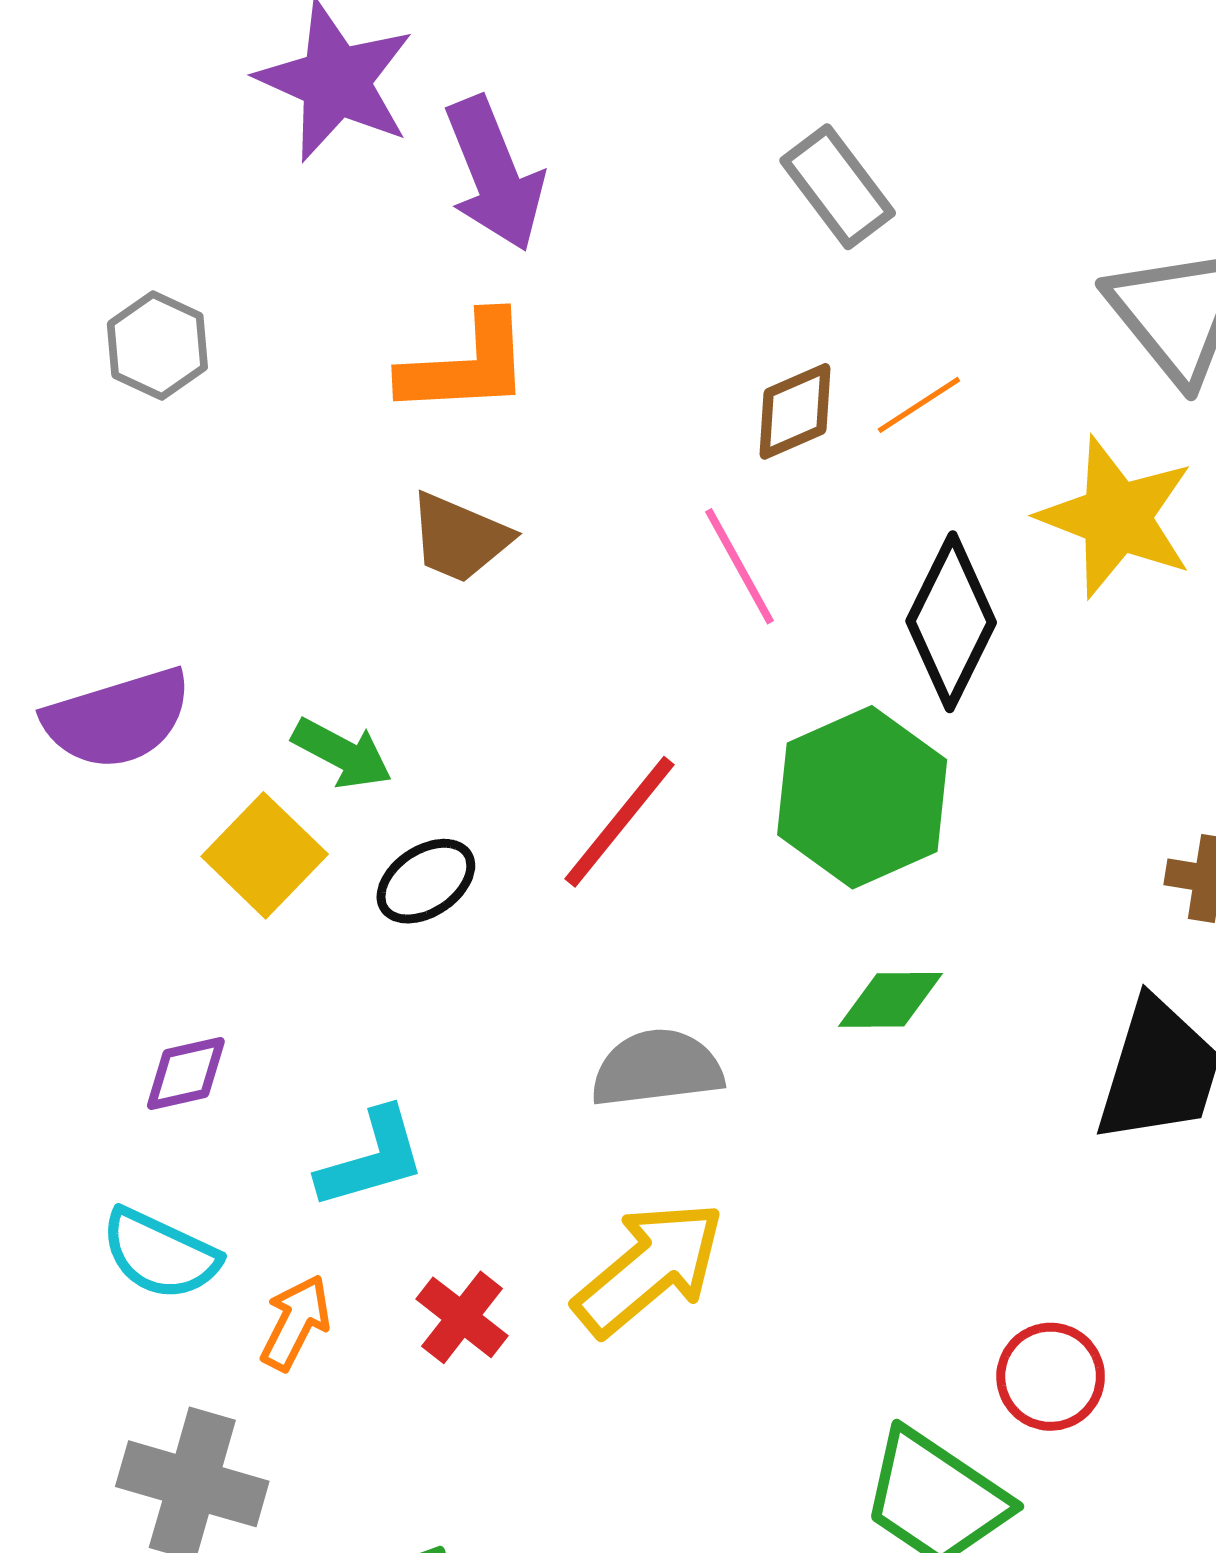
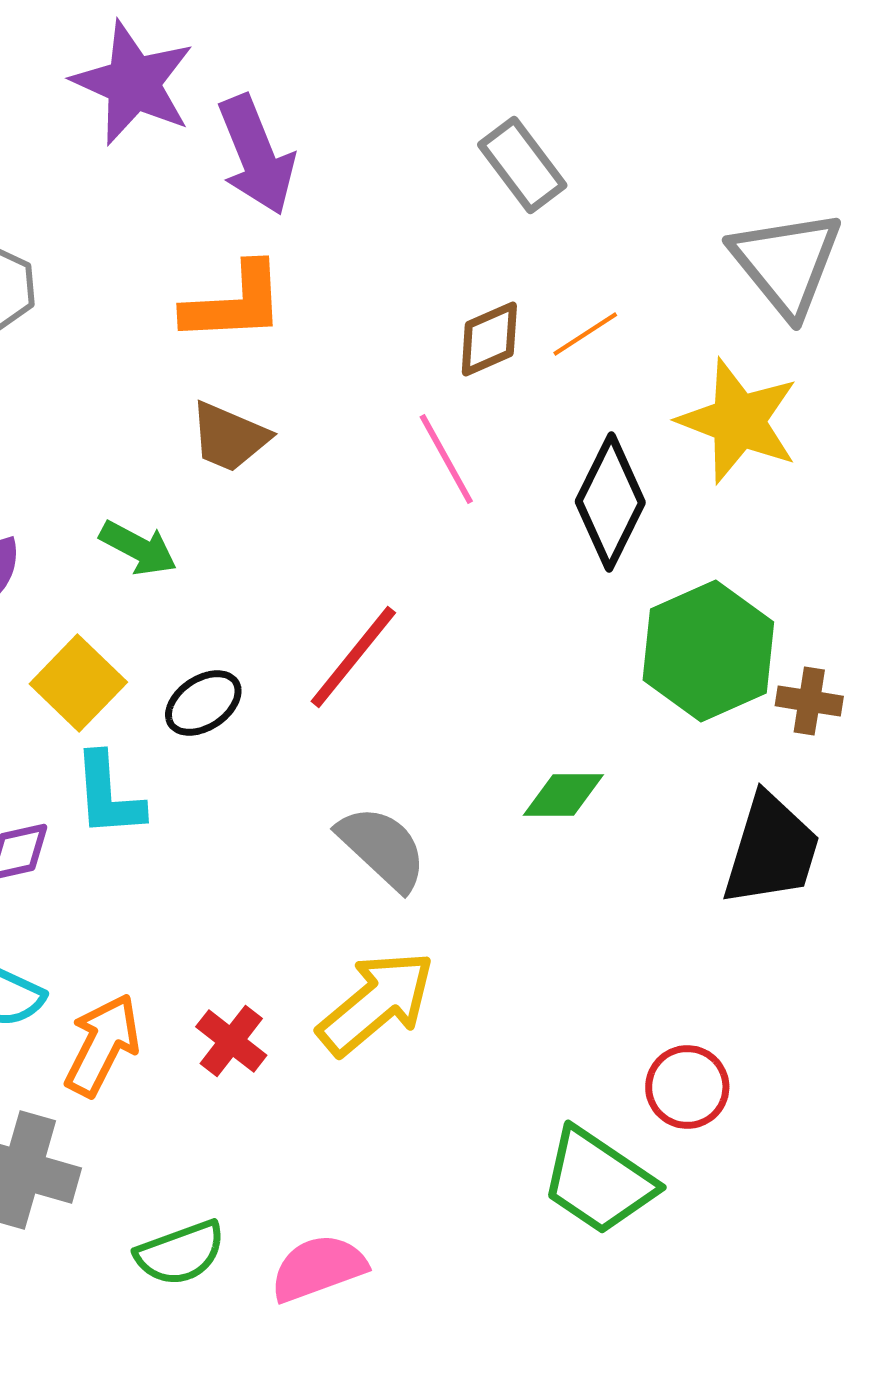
green arrow: (342, 753) -> (138, 548), moved
green hexagon: (862, 797) -> (708, 651), moved
gray semicircle: (657, 1068) -> (382, 848), turned 50
cyan L-shape: (372, 1159) -> (108, 795), moved, turned 102
orange arrow: (296, 1323) -> (102, 1045), size x1.4

